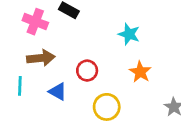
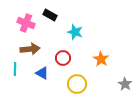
cyan star: (129, 34) -> (75, 32), moved

